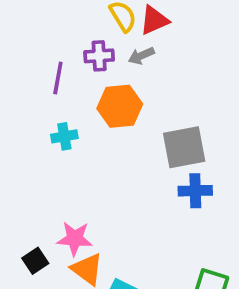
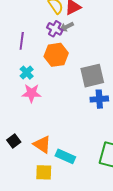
purple cross: (99, 56) -> (55, 29), moved, turned 35
cyan cross: (64, 136) -> (27, 73), turned -32
pink star: (75, 239) -> (31, 93), moved

